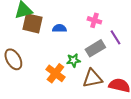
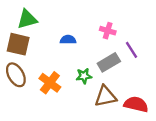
brown square: (32, 23) -> (18, 44), moved
orange cross: (55, 73) -> (50, 83), moved

